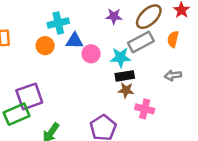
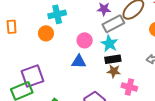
blue triangle: (74, 41) -> (79, 62), moved
gray rectangle: (141, 42) -> (113, 24), moved
cyan star: (121, 57) -> (109, 44), turned 30

